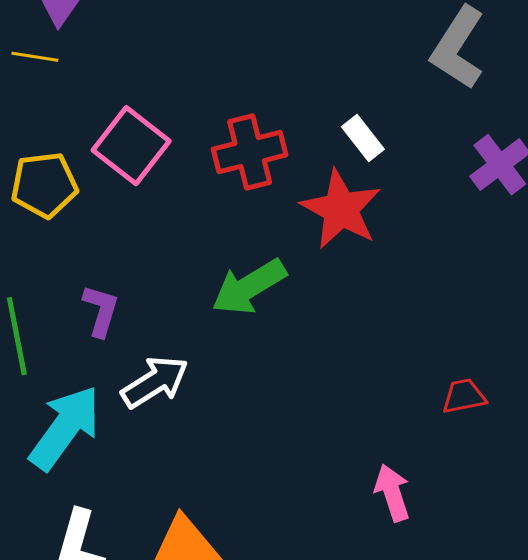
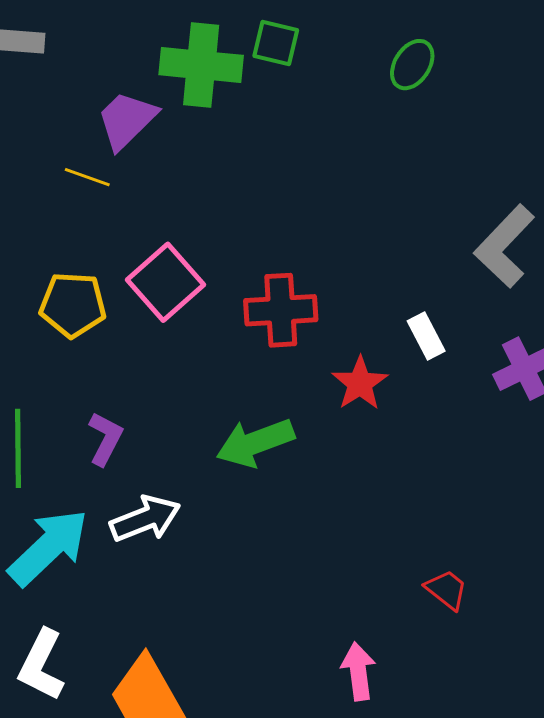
white rectangle: (363, 138) -> (426, 336), moved
red star: (341, 209) -> (360, 383), size x0.7
red trapezoid: (464, 396) -> (446, 590), turned 39

